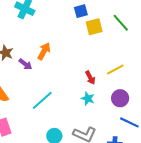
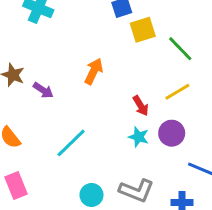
green line: (121, 23) -> (180, 49), moved
orange arrow: (44, 51) -> (94, 71), moved
purple circle: (120, 98) -> (172, 133), moved

